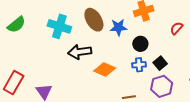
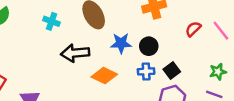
cyan cross: (59, 26) -> (52, 21), size x0.6
blue star: (118, 27) -> (121, 43), moved

